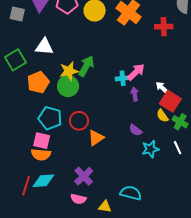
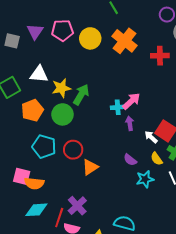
yellow star: (69, 71) -> (61, 88), moved
white arrow: (162, 88) -> (151, 137), moved
yellow semicircle: (162, 116) -> (157, 159), moved
pink square: (42, 141) -> (22, 176), moved
red line: (26, 186) -> (59, 218), moved

